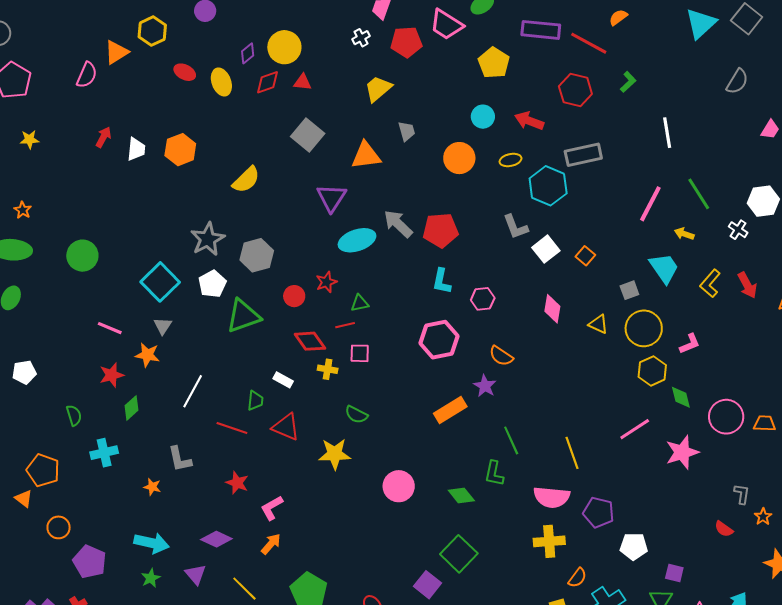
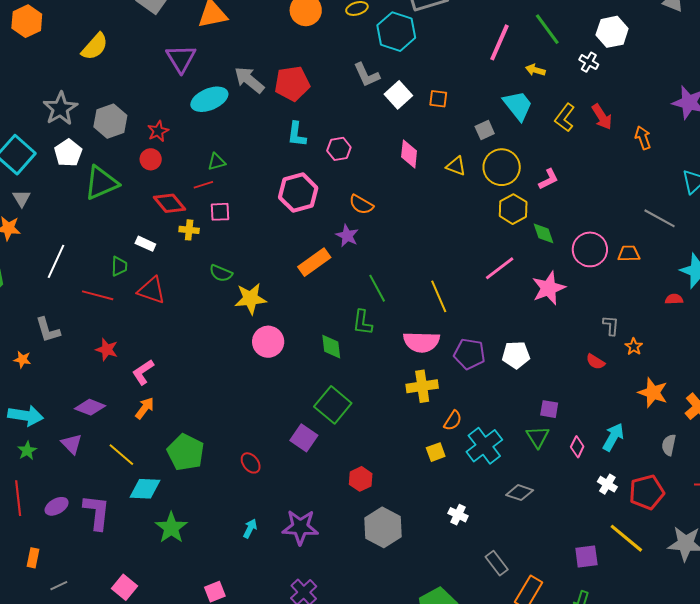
orange square: (585, 256) -> (438, 99), turned -30
red star: (326, 282) -> (158, 131), moved
yellow star: (335, 454) -> (250, 299), moved
green diamond: (461, 496) -> (331, 347), turned 36
white pentagon: (634, 546) -> (516, 355), moved

